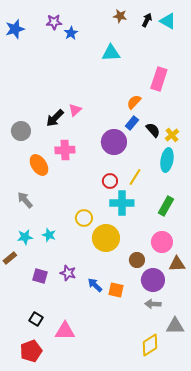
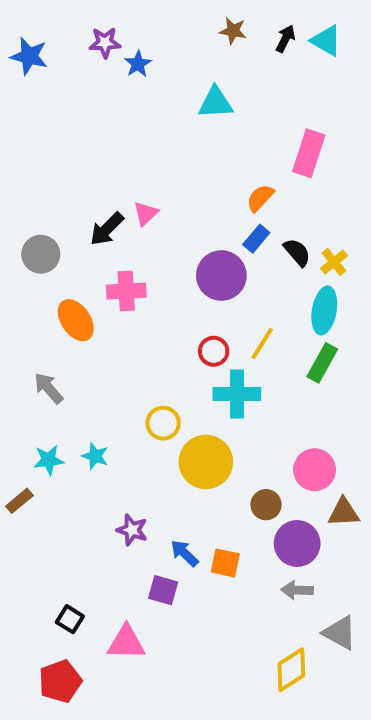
blue star: (15, 29) -> (29, 56), turned 30
green rectangle: (166, 206) -> (322, 363), moved
purple square: (40, 276) -> (163, 590), moved
gray triangle: (175, 326) -> (340, 633), turned 30

